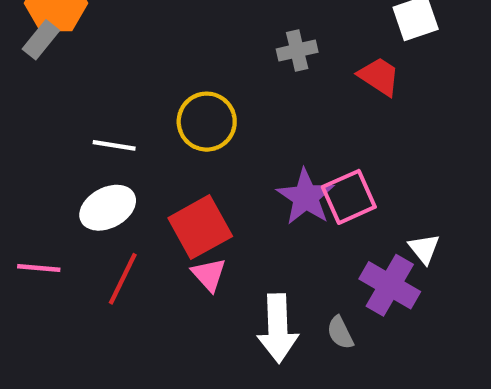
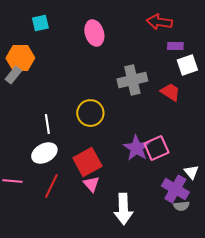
gray cross: (297, 51) -> (132, 80), size x1.6
white line: (114, 145) -> (47, 124), turned 72
gray semicircle: (340, 333) -> (181, 206), moved, turned -70

